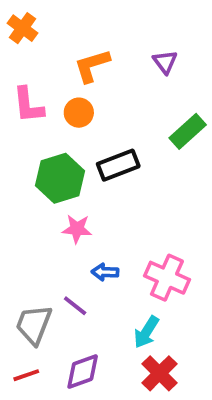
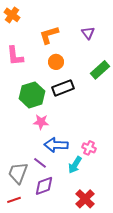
orange circle: (79, 113) -> (56, 62), moved
blue arrow: (105, 272) -> (56, 145), size x1.6
pink cross: (167, 278) -> (89, 148), size x0.6
cyan arrow: (146, 332) -> (75, 165), moved
purple diamond: (83, 371) -> (44, 186), moved

